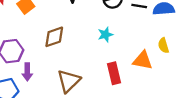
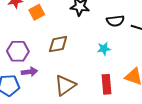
purple arrow: (27, 72) -> (29, 72), turned -105

